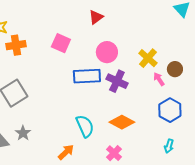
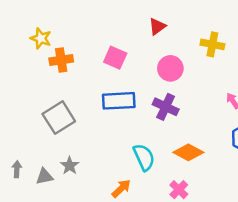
yellow cross: (148, 58) -> (212, 44), moved, turned -30
blue rectangle: (87, 76) -> (119, 101), moved
purple cross: (117, 81) -> (166, 107), moved

